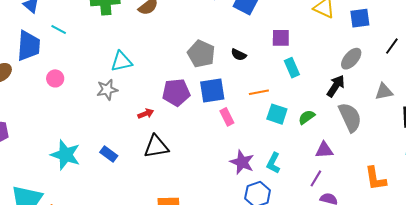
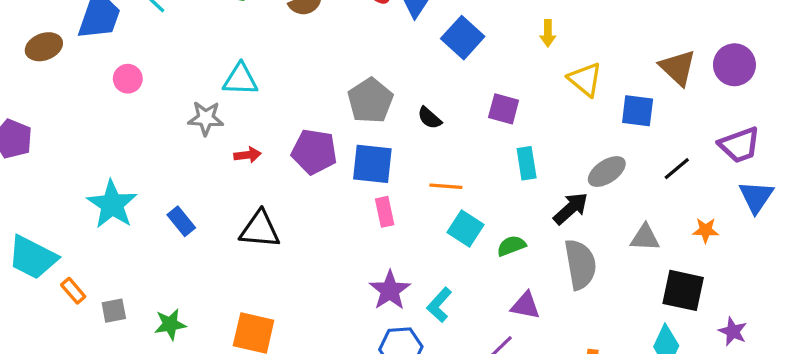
cyan rectangle: (292, 68) -> (527, 163), moved
red arrow: (146, 114) -> (248, 155), moved

